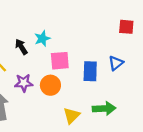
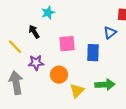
cyan star: (42, 39) -> (48, 13), moved
blue triangle: (116, 63) -> (110, 33), moved
orange circle: (50, 85) -> (59, 75), moved

